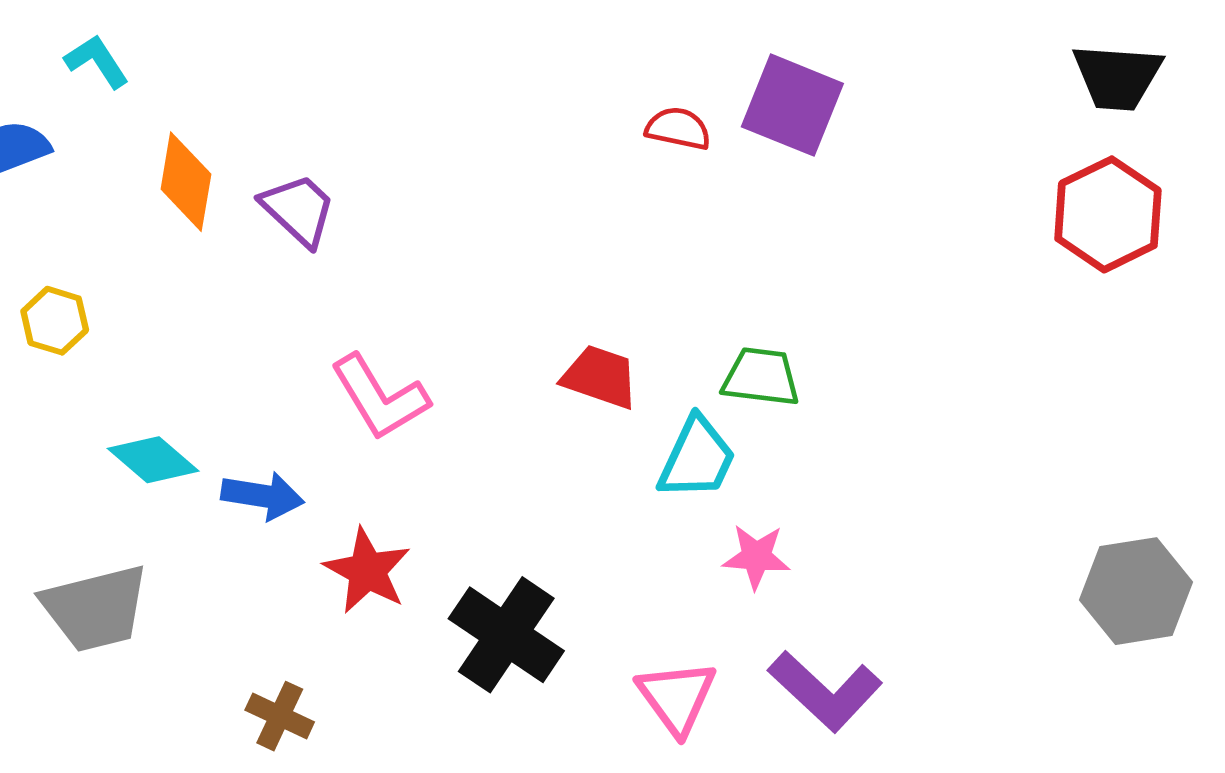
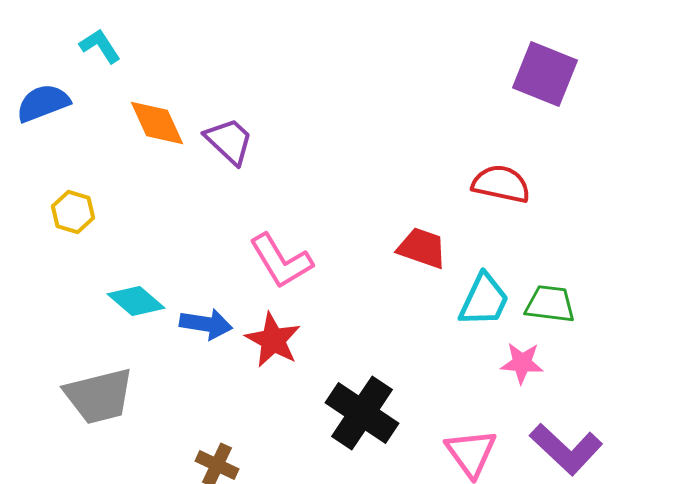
red semicircle: (678, 128) -> (501, 184), moved, size x1.4
orange diamond: (186, 182) -> (157, 123), turned -34
green trapezoid: (761, 377) -> (550, 304), moved
red star: (367, 571) -> (273, 340), moved

